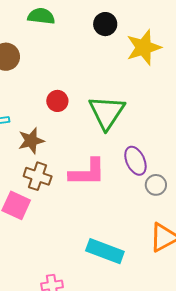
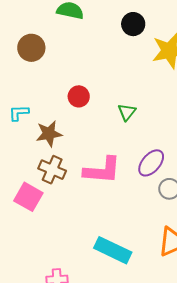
green triangle: (107, 112) -> (127, 112), size x0.5
purple ellipse: (135, 161) -> (151, 163), turned 60

